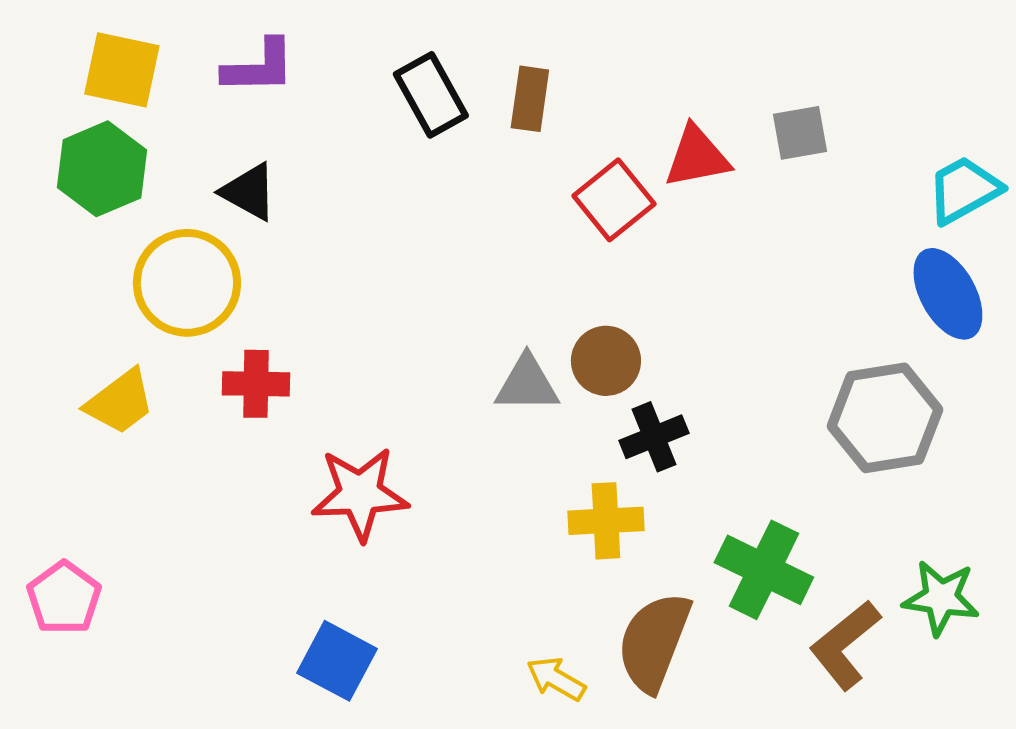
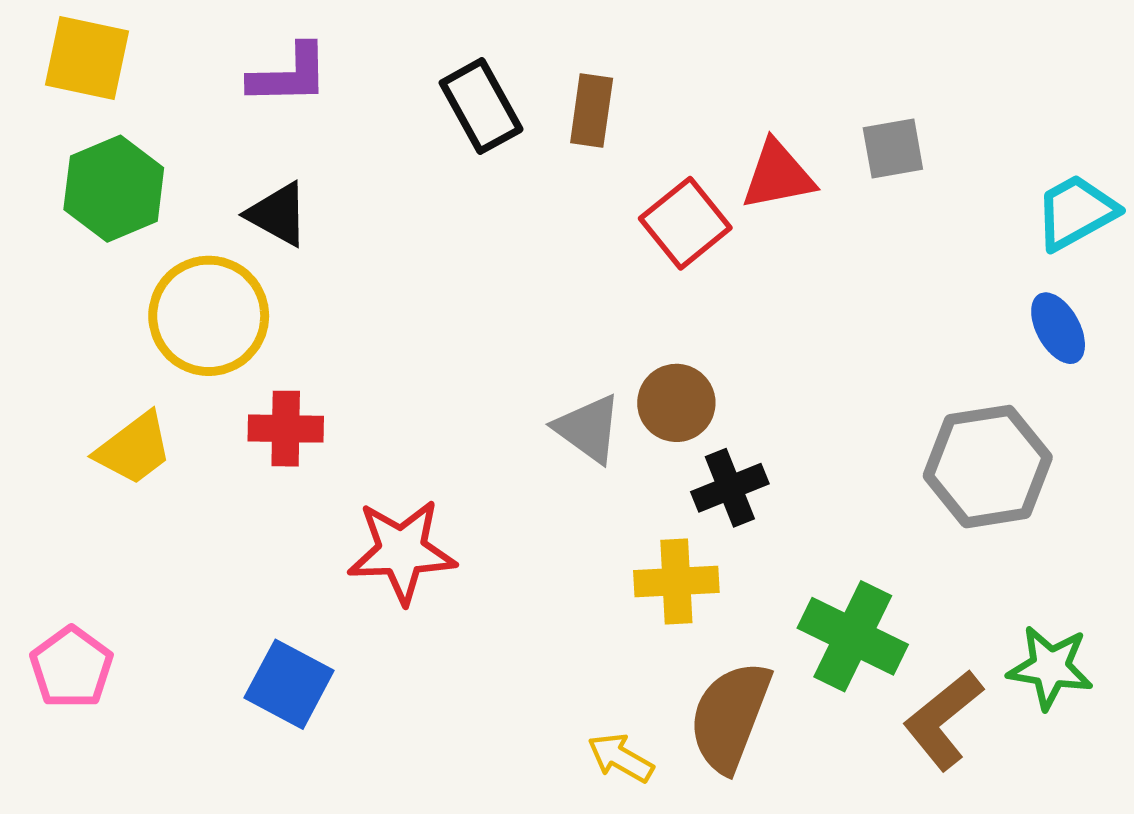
yellow square: (122, 70) -> (87, 58), moved
blue ellipse: (948, 294) -> (1058, 328), size x0.7
gray triangle: (527, 384) -> (588, 429), turned 36
blue square: (337, 661) -> (289, 684), moved

